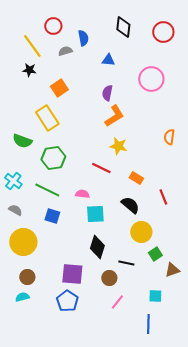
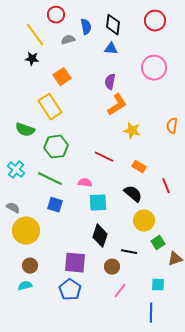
black diamond: (123, 27) -> (113, 25), moved
red circle: (163, 32) -> (155, 21), moved
yellow star: (118, 146) -> (132, 131), moved
gray semicircle: (15, 210) -> (13, 208), moved

